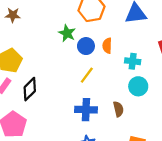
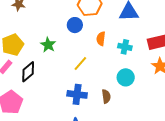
green star: (67, 33) -> (48, 45), moved
blue circle: (86, 46) -> (75, 25), moved
cyan cross: (133, 61) -> (125, 47), moved

